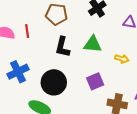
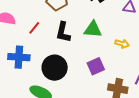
red line: (27, 31) -> (34, 28), moved, turned 48
blue cross: (18, 72) -> (19, 57), turned 30

